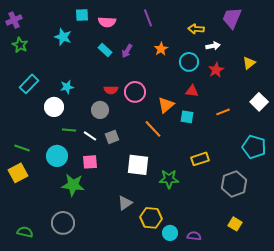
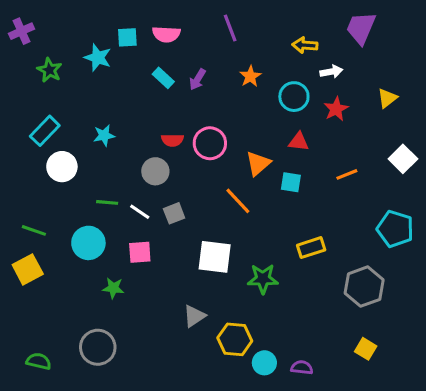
cyan square: (82, 15) -> (127, 37), moved
green star: (20, 45) -> (49, 70), moved
white circle: (54, 107) -> (62, 167), moved
green star: (73, 185) -> (113, 288), size x0.6

